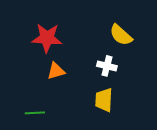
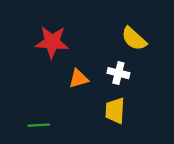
orange triangle: (56, 71) -> (79, 79), moved

